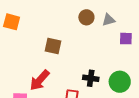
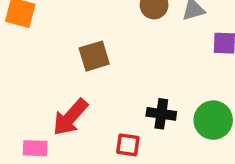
brown square: (53, 46) -> (94, 56), turned -30

